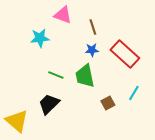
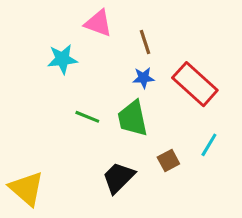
black trapezoid: (49, 104) -> (119, 178), moved

